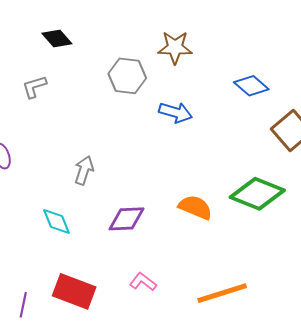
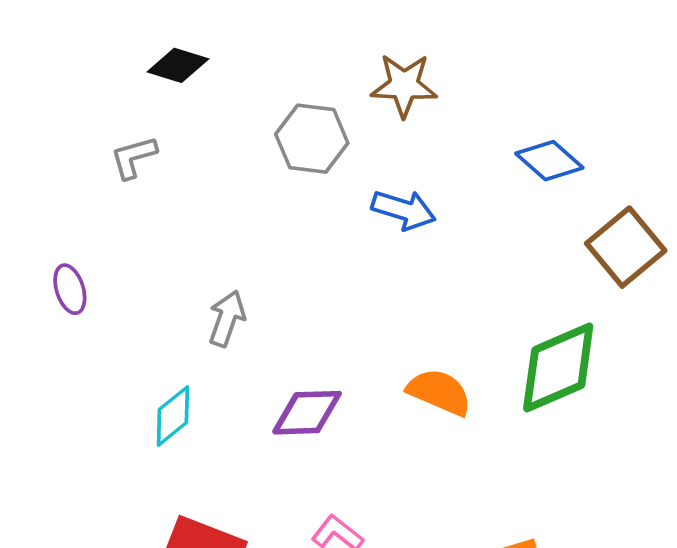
black diamond: (57, 39) -> (178, 65), turned -32
green diamond: (257, 194) -> (558, 368), turned -46
cyan diamond: (56, 222) -> (173, 416), turned 72

